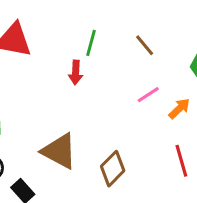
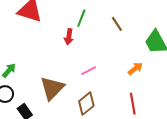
pink line: (148, 95) -> (89, 71), moved
brown triangle: (59, 151) -> (52, 88), turned 40

